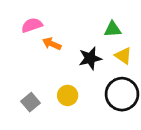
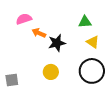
black star: (90, 58) -> (57, 43), moved
gray square: (30, 102) -> (12, 80), moved, turned 32

